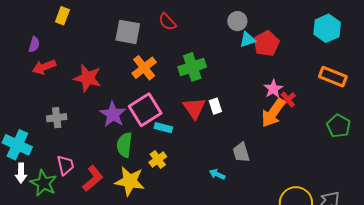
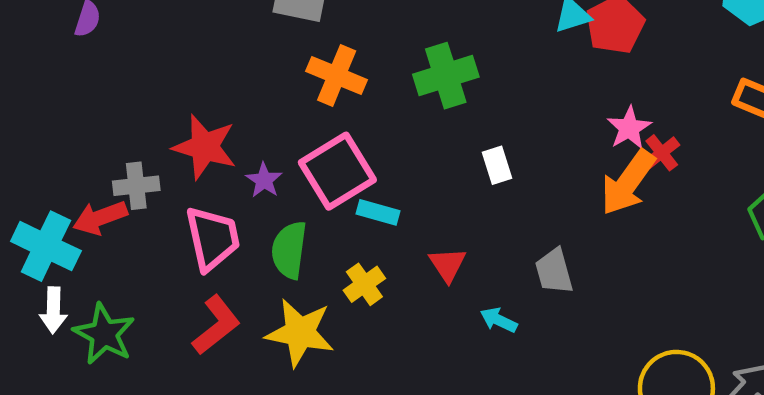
red arrow: (44, 67) -> (100, 218), moved
orange cross: (144, 68) -> (337, 75), turned -30
red star: (88, 78) -> (205, 147), moved
red triangle: (194, 108) -> (448, 265), moved, size x0.7
purple star: (113, 114) -> (264, 180), size x0.6
pink trapezoid: (65, 165) -> (213, 238), moved, size x1.4

